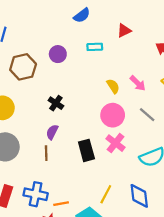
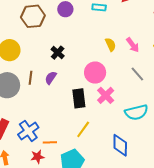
pink circle: (113, 115) -> (95, 73), moved
brown line: (46, 153) -> (30, 78), moved
blue cross: (36, 194) -> (28, 131), turned 35
yellow line: (106, 194) -> (83, 129), moved

